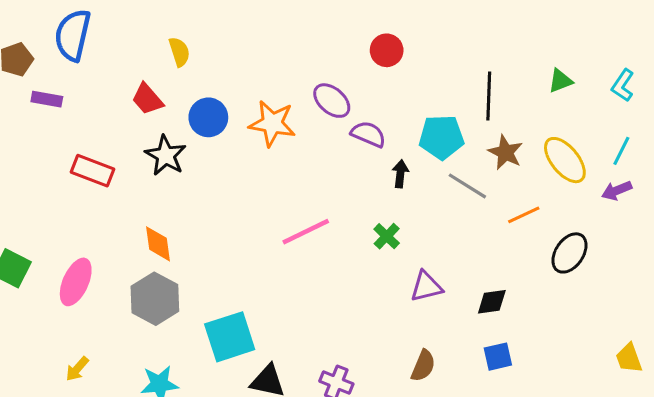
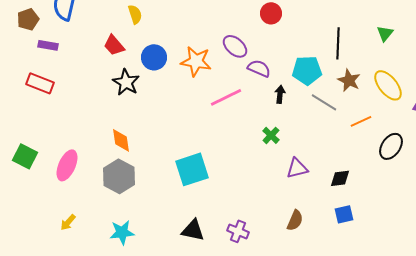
green triangle: (560, 81) -> (385, 33), turned -30
red rectangle: (92, 171) -> (40, 83), moved
pink line: (306, 232) -> (226, 97), moved
cyan square: (230, 337) -> (192, 169), moved

